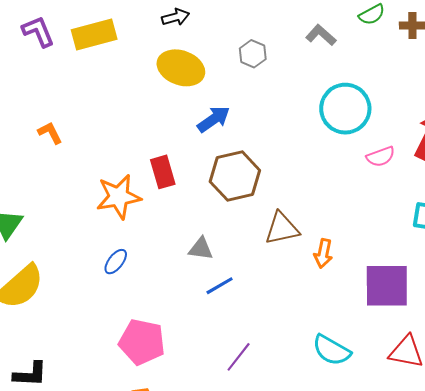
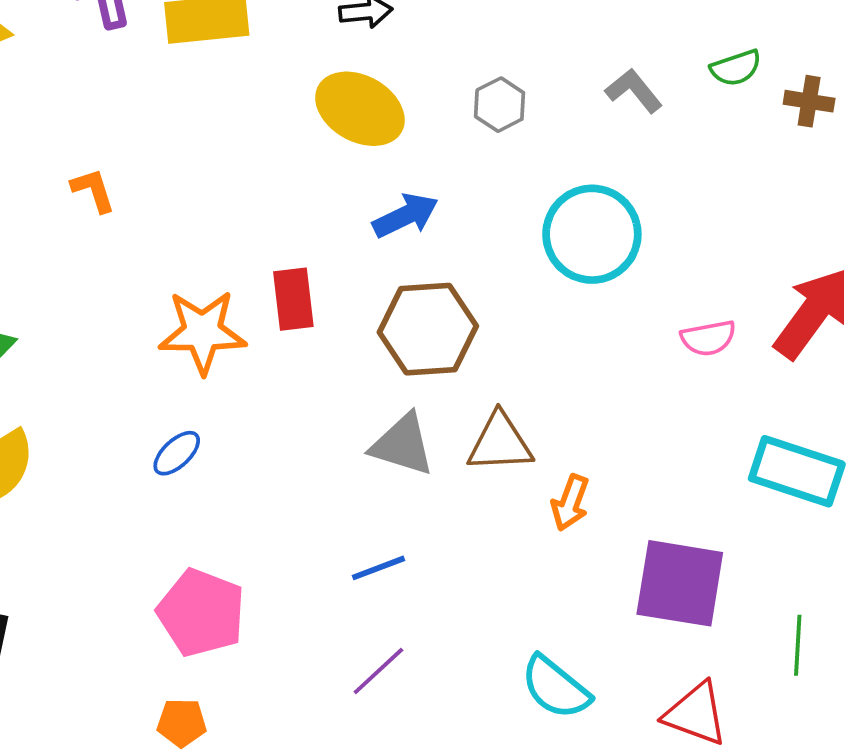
cyan circle: (345, 109) -> (592, 234), moved
gray triangle: (201, 249) -> (402, 445), moved, size x1.4
blue line: (220, 286) -> (379, 568), moved

